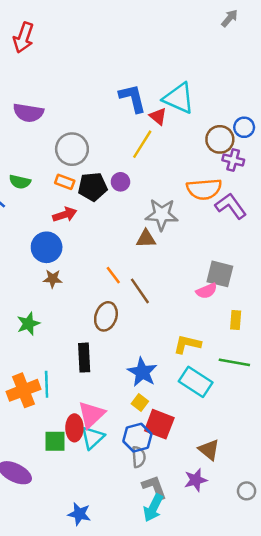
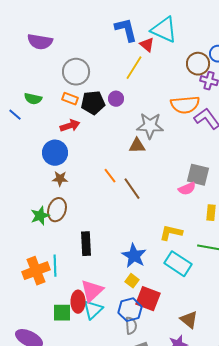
brown ellipse: (106, 316) -> (57, 210), moved

